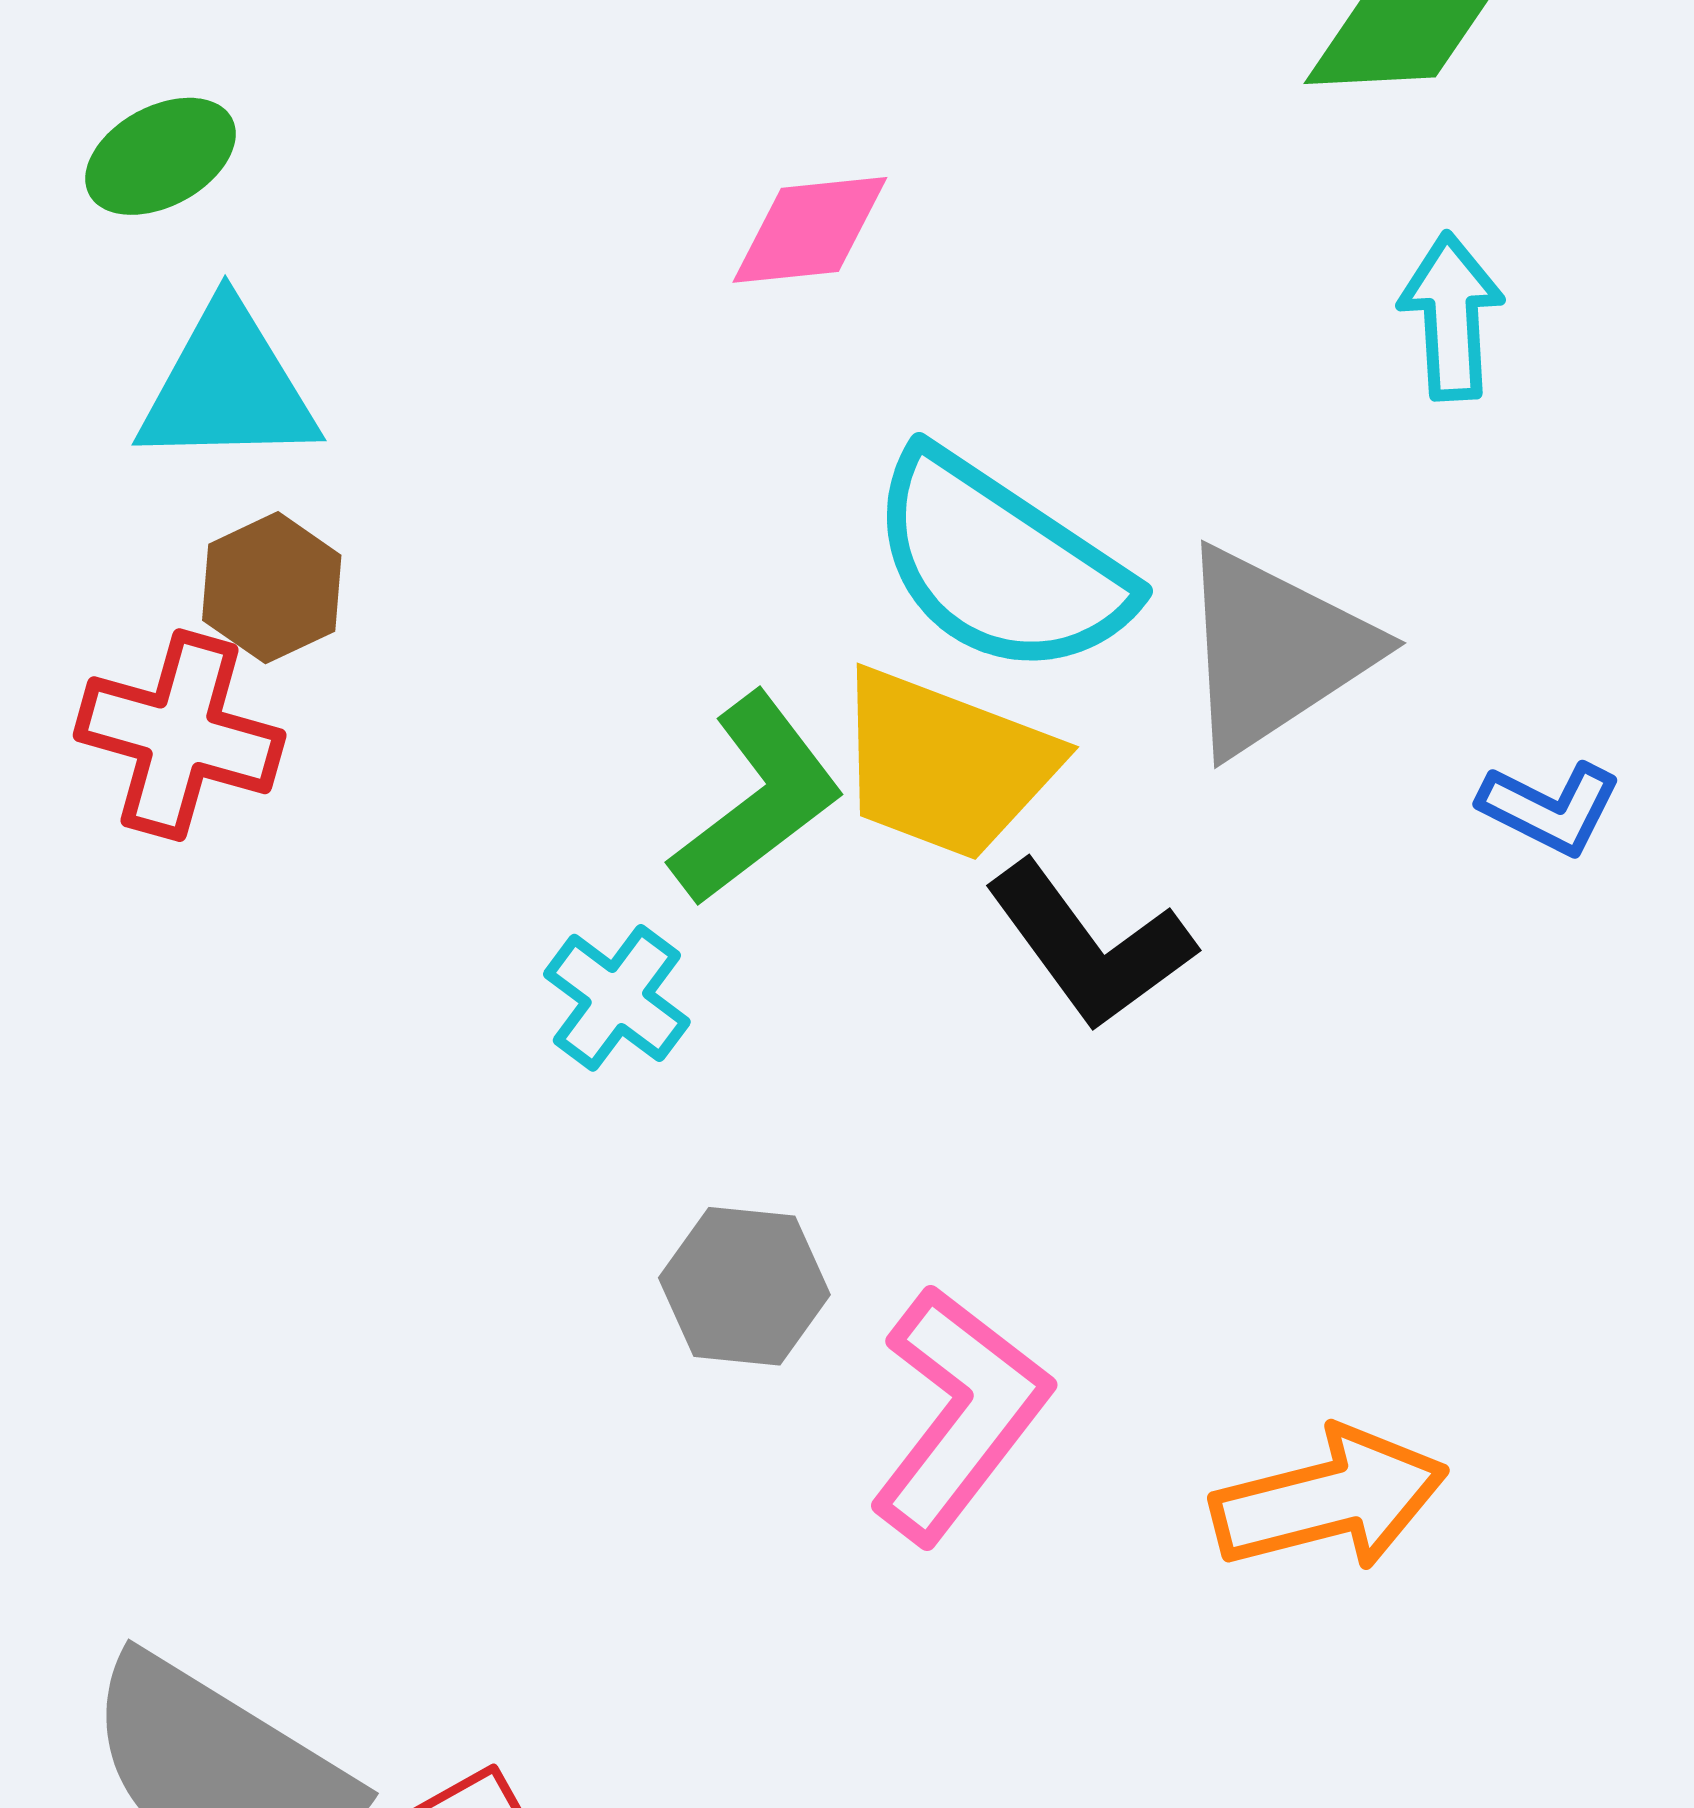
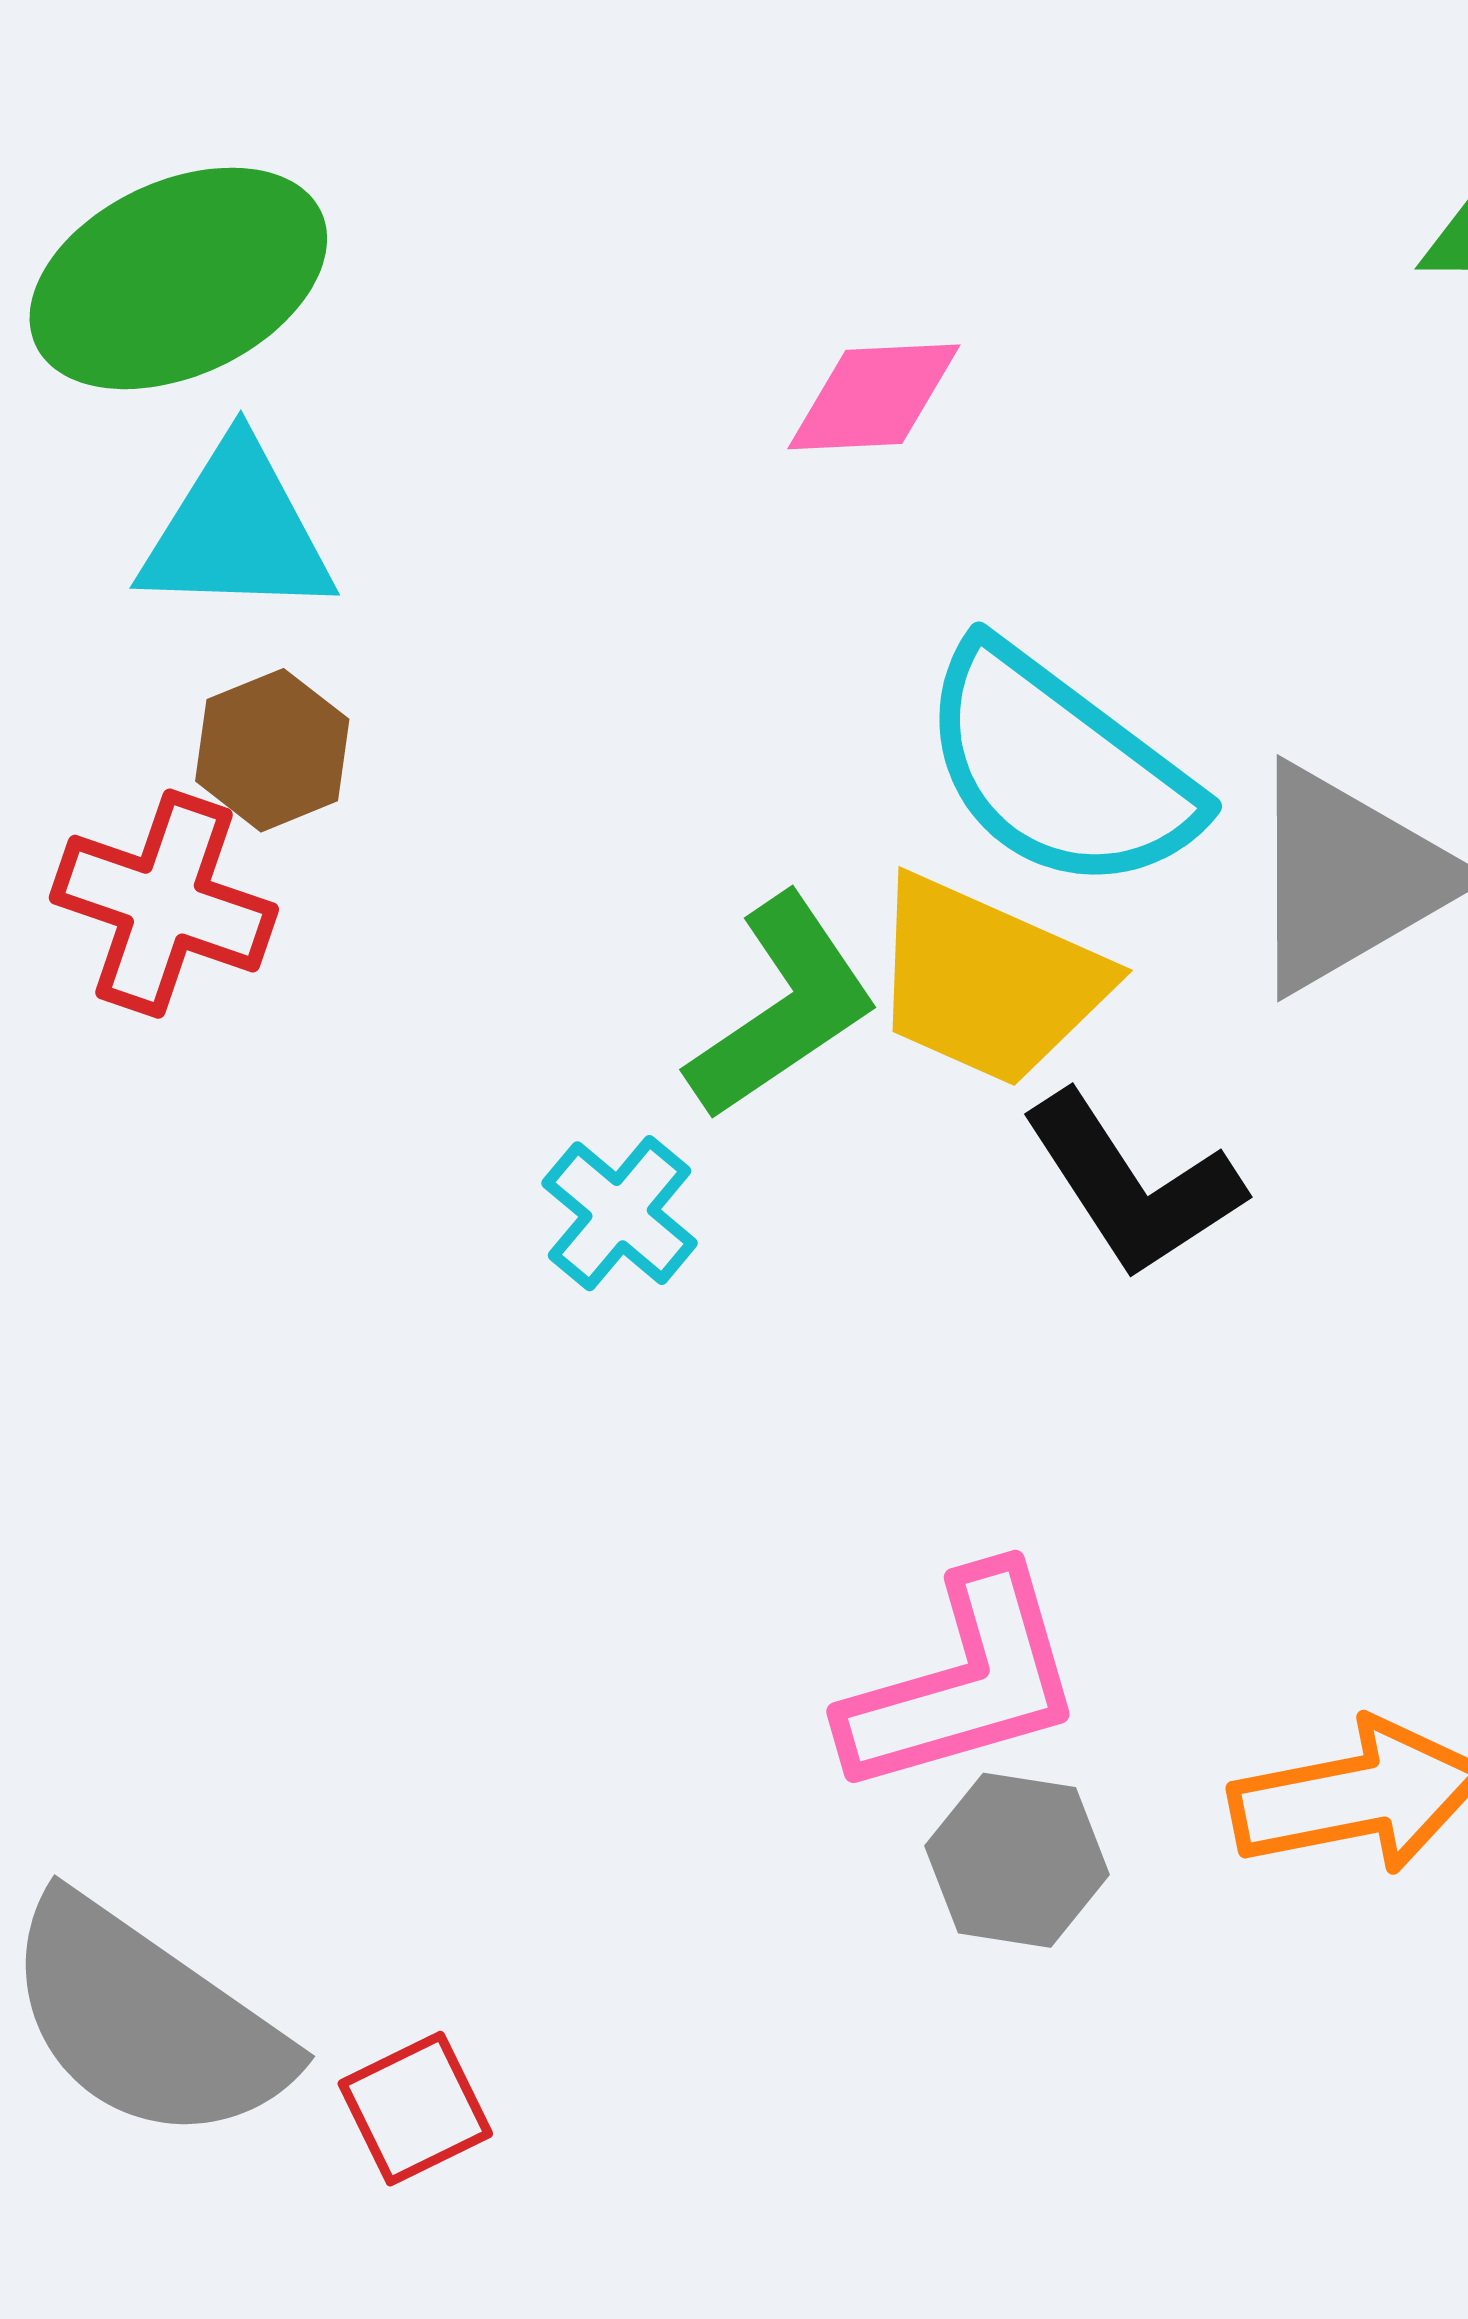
green ellipse: (160, 156) -> (178, 278), size x1.8
gray hexagon: (744, 1286) -> (1017, 1860), moved
pink L-shape: (959, 1414) -> (963, 1682), turned 33

